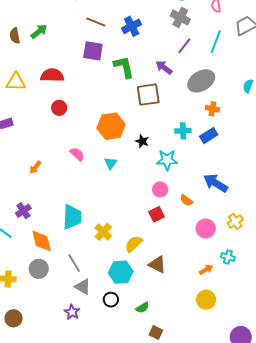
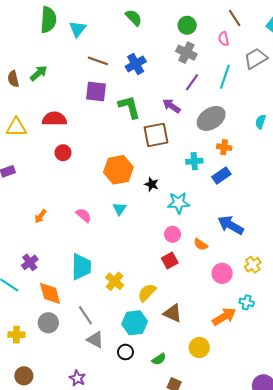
cyan cross: (183, 131) -> (194, 161), moved
pink semicircle: (77, 154) -> (84, 215), moved
orange arrow: (206, 270) -> (224, 317), size x1.6
yellow circle: (206, 300) -> (199, 348), moved
purple star: (72, 312) -> (77, 378), moved

